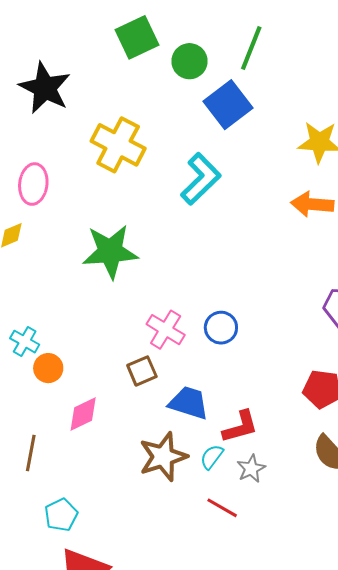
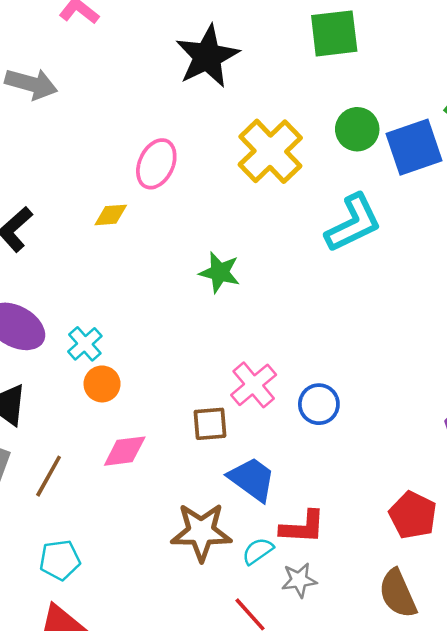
green circle: (190, 61) -> (357, 129), moved
green star: (110, 251) -> (220, 272), size x0.6

